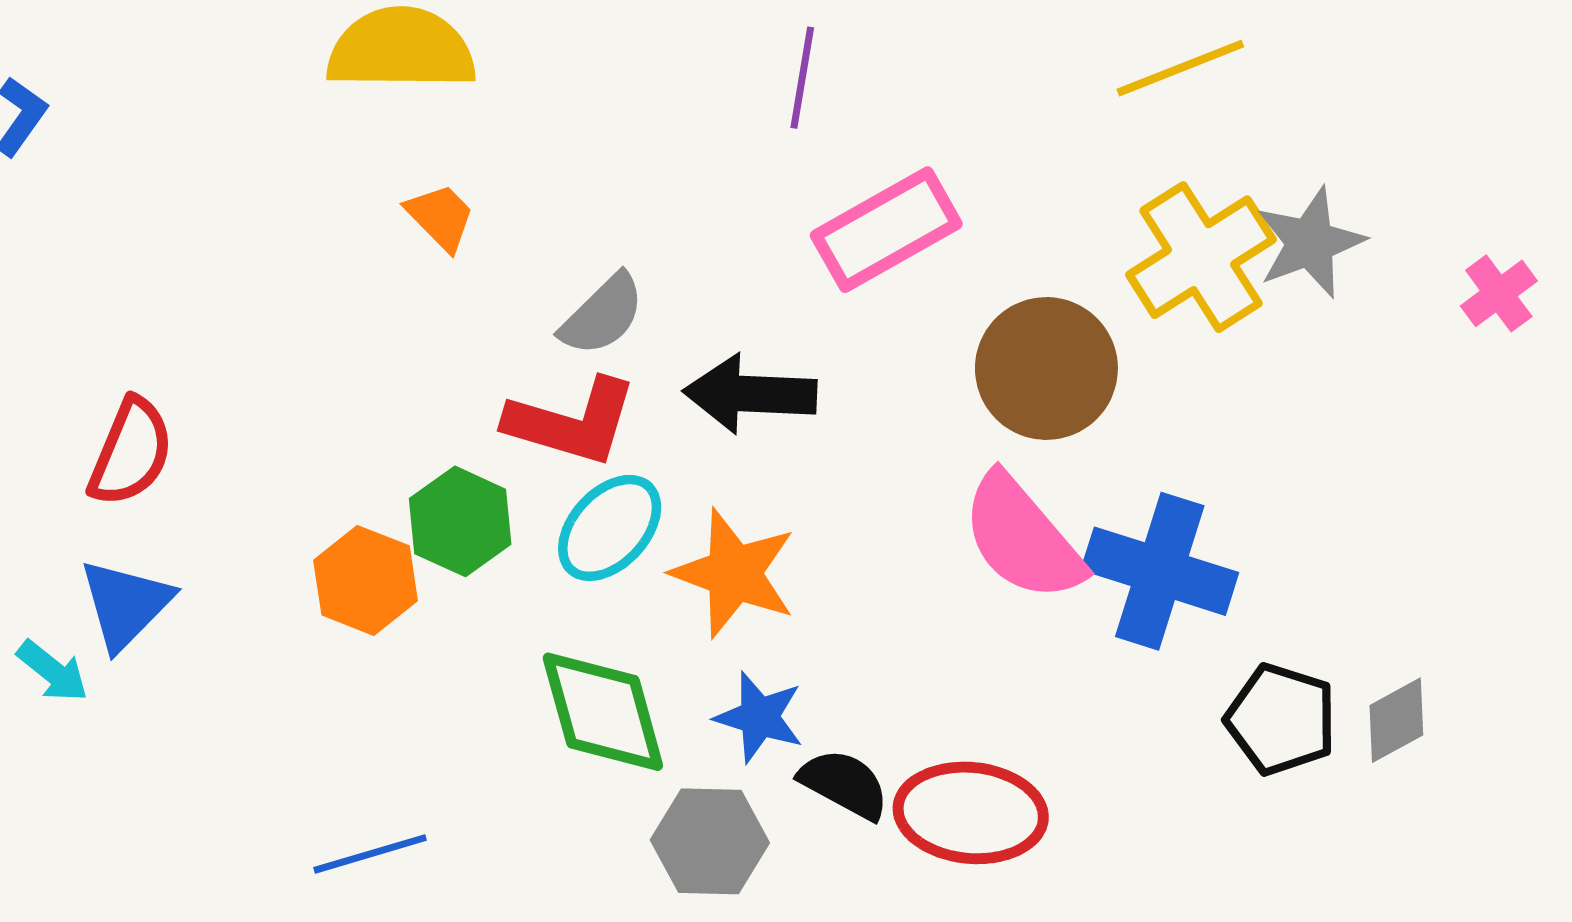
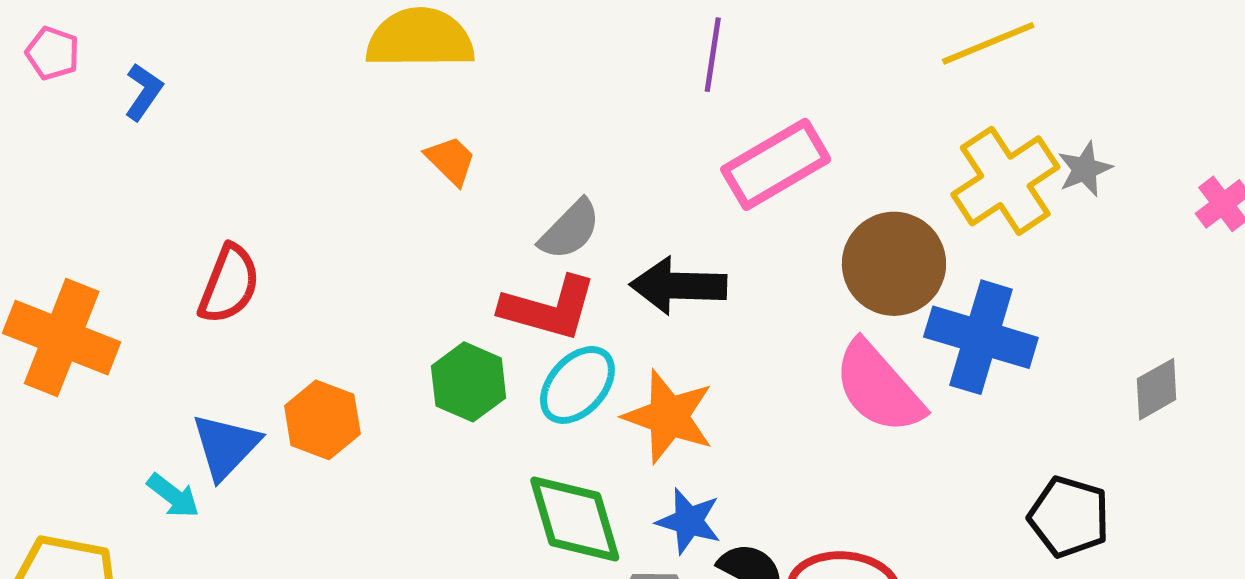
gray star: (1310, 243) -> (1085, 169), size x0.7
red semicircle: (131, 452) -> (229, 284), moved
blue cross: (1160, 571) -> (981, 337), moved
orange hexagon: (366, 580) -> (322, 420), moved
gray diamond: (1396, 720) -> (1157, 389), moved

